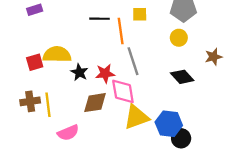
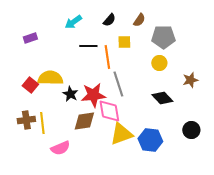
red square: (35, 62) -> (30, 85), turned -35
red star: (105, 73) -> (93, 95), size x1.4
black circle: (181, 138) -> (191, 130), moved

